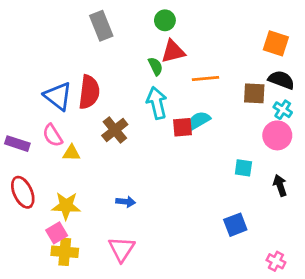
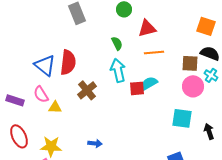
red triangle: (173, 51) -> (147, 28), moved
pink circle: (277, 135) -> (193, 86), moved
cyan square: (243, 168) -> (182, 118), size x1.5

